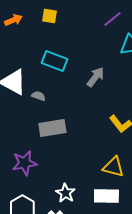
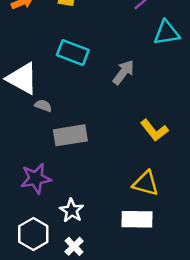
gray semicircle: (38, 96) -> (43, 106), moved
white star: (65, 193) -> (72, 211), moved

